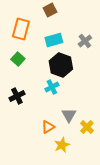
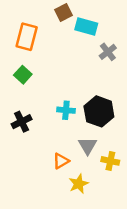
cyan rectangle: (54, 40) -> (86, 26), moved, turned 30
black hexagon: (61, 65) -> (99, 111), moved
cyan cross: (52, 87) -> (66, 110), turned 32
yellow cross: (87, 127) -> (110, 161), turned -32

